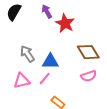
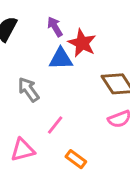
blue triangle: (50, 61) -> (61, 59), moved
pink triangle: (22, 81) -> (23, 150), moved

